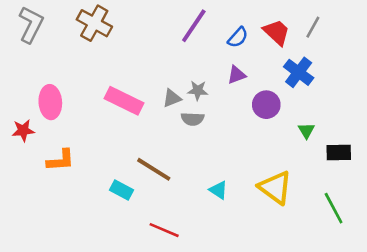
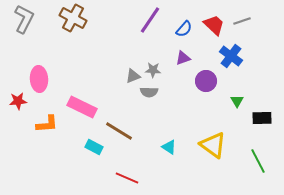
gray line: (313, 27) -> (242, 21), turned 42
pink rectangle: (124, 101) -> (82, 107), moved

